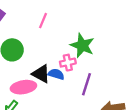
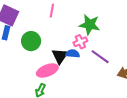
black triangle: (41, 74) -> (60, 56), turned 48
purple line: (87, 84) -> (100, 57), turned -60

